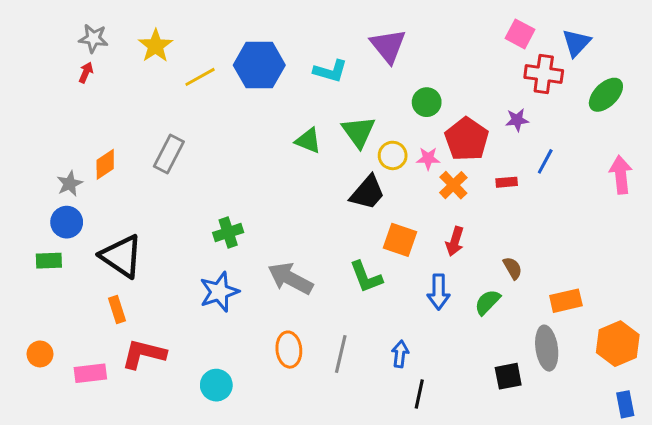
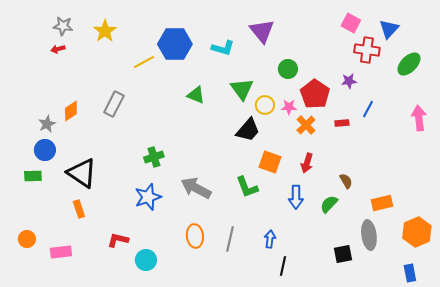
red arrow: (86, 72) -> (58, 49), turned -128
yellow line: (200, 77) -> (144, 62), moved
green triangle: (308, 141) -> (196, 95), moved
red L-shape: (144, 354) -> (118, 240), moved, size x0.7
blue rectangle: (625, 404) -> (410, 273), moved

